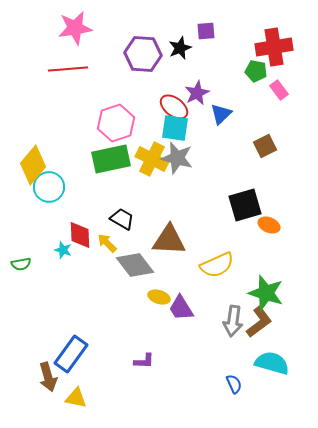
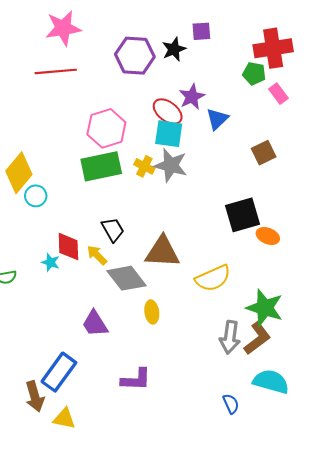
yellow cross: (152, 159) -> (144, 166), size x0.6
cyan circle: (49, 187) -> (36, 196), size x0.7
black trapezoid: (122, 219) -> (113, 230), turned 30
yellow ellipse: (159, 297) -> (152, 312), turned 65
purple trapezoid: (181, 308) -> (95, 324), moved
purple L-shape: (144, 361) -> (136, 379), size x1.4

